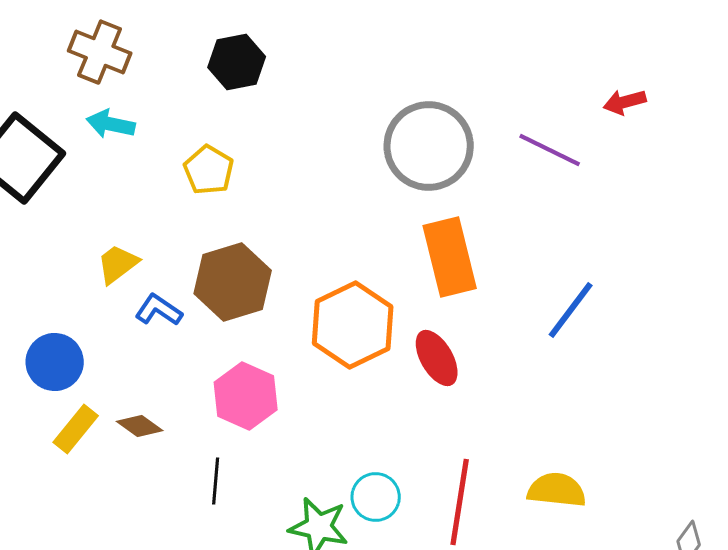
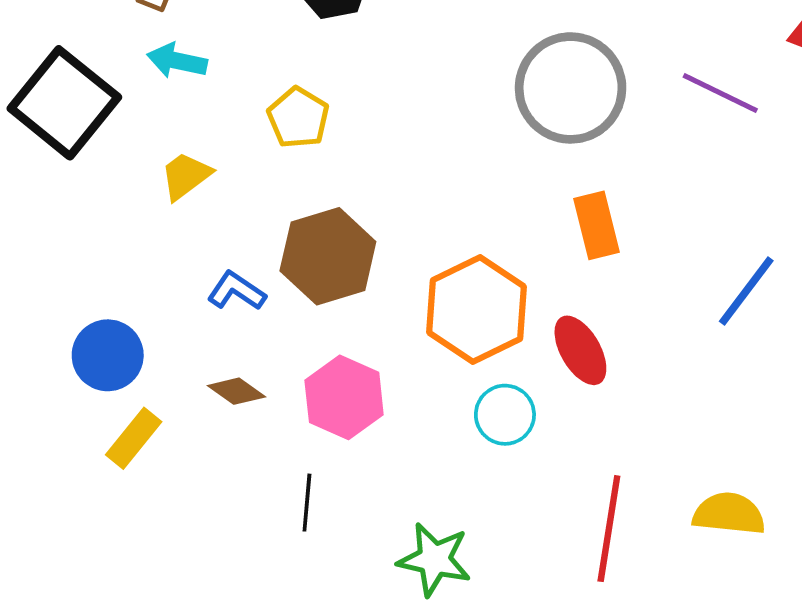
orange rectangle: (450, 257) -> (597, 225), size x0.7
yellow trapezoid: (118, 264) -> (186, 176), moved
brown diamond: (140, 426) -> (236, 391), moved
cyan circle: (376, 497) -> (505, 415), moved

